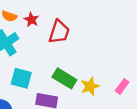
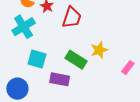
yellow star: (90, 86) -> (99, 50), moved

